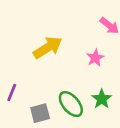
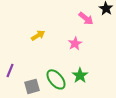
yellow arrow: (48, 48) -> (38, 35), size x0.6

